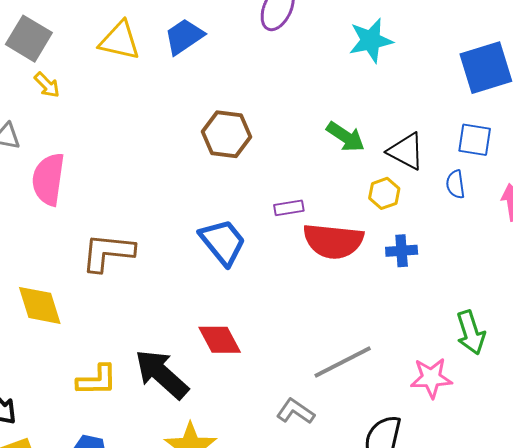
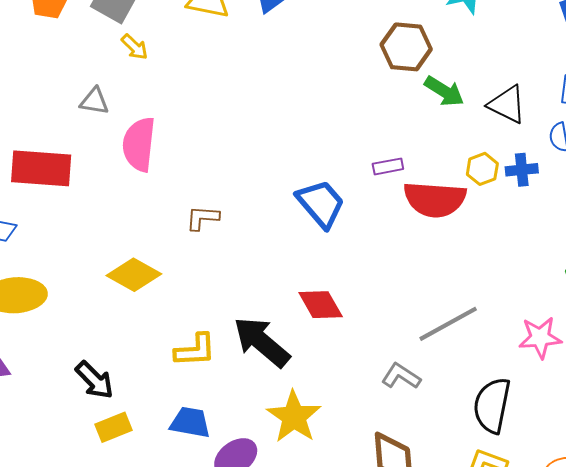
brown hexagon: (226, 134) -> (406, 47), moved
yellow hexagon: (384, 193) -> (482, 169), moved
blue cross: (402, 251) -> (522, 170), moved
brown L-shape: (108, 252) -> (202, 218), size x0.6
yellow diamond: (40, 305) -> (134, 275), turned -42

